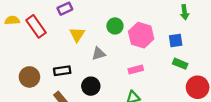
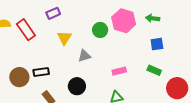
green arrow: (185, 12) -> (153, 18), moved, turned 104
pink hexagon: (141, 35) -> (124, 21), moved
green rectangle: (180, 64) -> (154, 70), moved
black rectangle: (62, 71) -> (41, 72), moved

